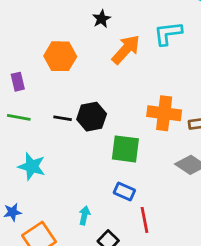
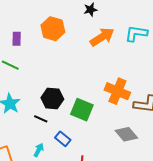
black hexagon: (92, 117) -> (52, 99), moved
black line: (63, 118) -> (41, 119), moved
blue rectangle: (124, 192) -> (63, 139), moved

